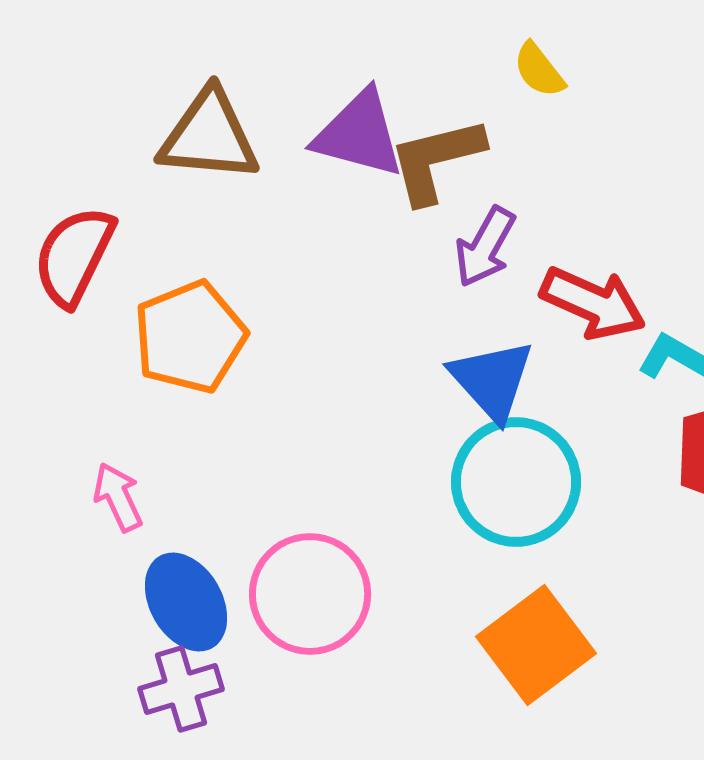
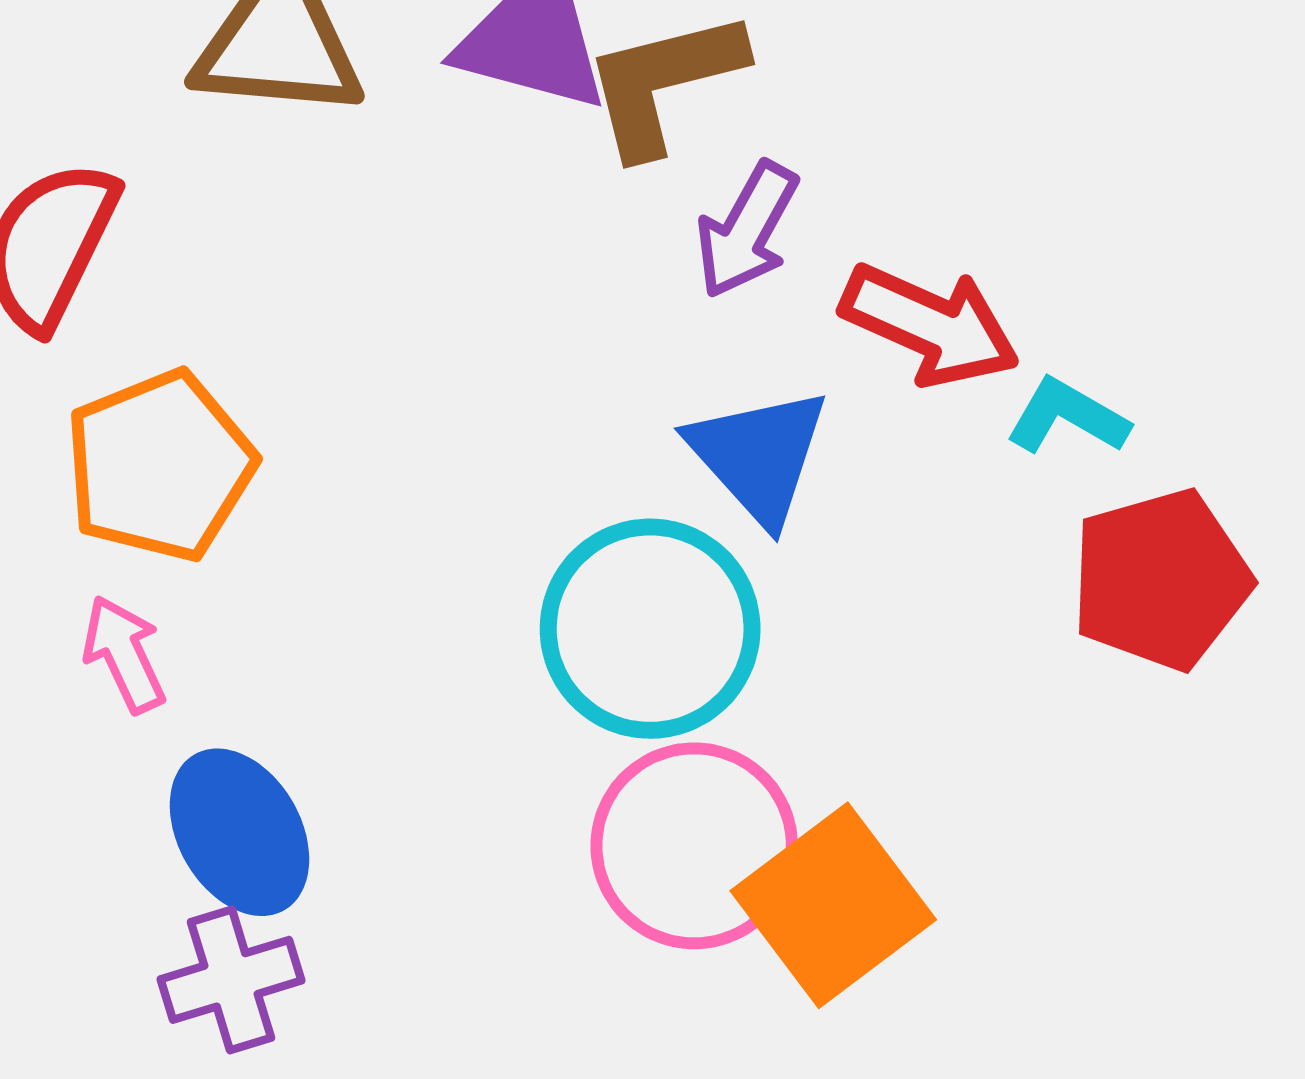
orange pentagon: (190, 337) -> (160, 466), moved
cyan circle: (516, 482) -> (650, 629), moved
pink circle: (310, 594) -> (694, 846), moved

